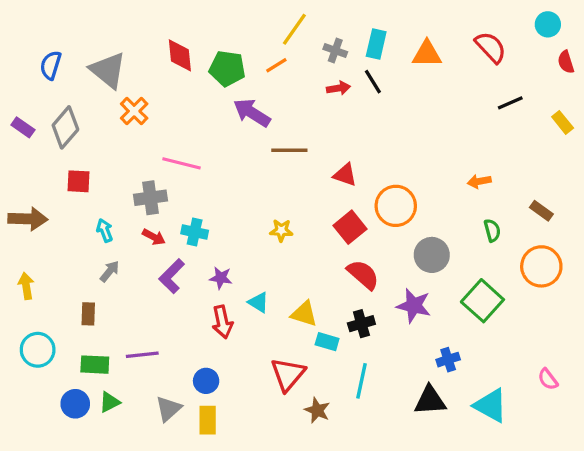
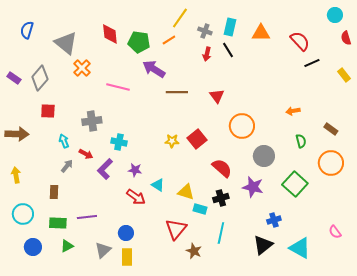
red semicircle: (491, 47) -> (300, 41), moved
blue semicircle: (51, 65) -> (27, 30), moved
red arrow: (339, 88) -> (207, 54), turned 112
pink line: (182, 163) -> (118, 87), moved
red triangle: (345, 175) -> (217, 96), moved, turned 35
red square: (350, 227) -> (197, 139), moved
red arrow: (154, 237) -> (86, 154), moved
red arrow: (222, 322) -> (136, 197), turned -42
black triangle: (430, 400) -> (263, 245), turned -35
blue circle: (75, 404) -> (33, 247), moved

